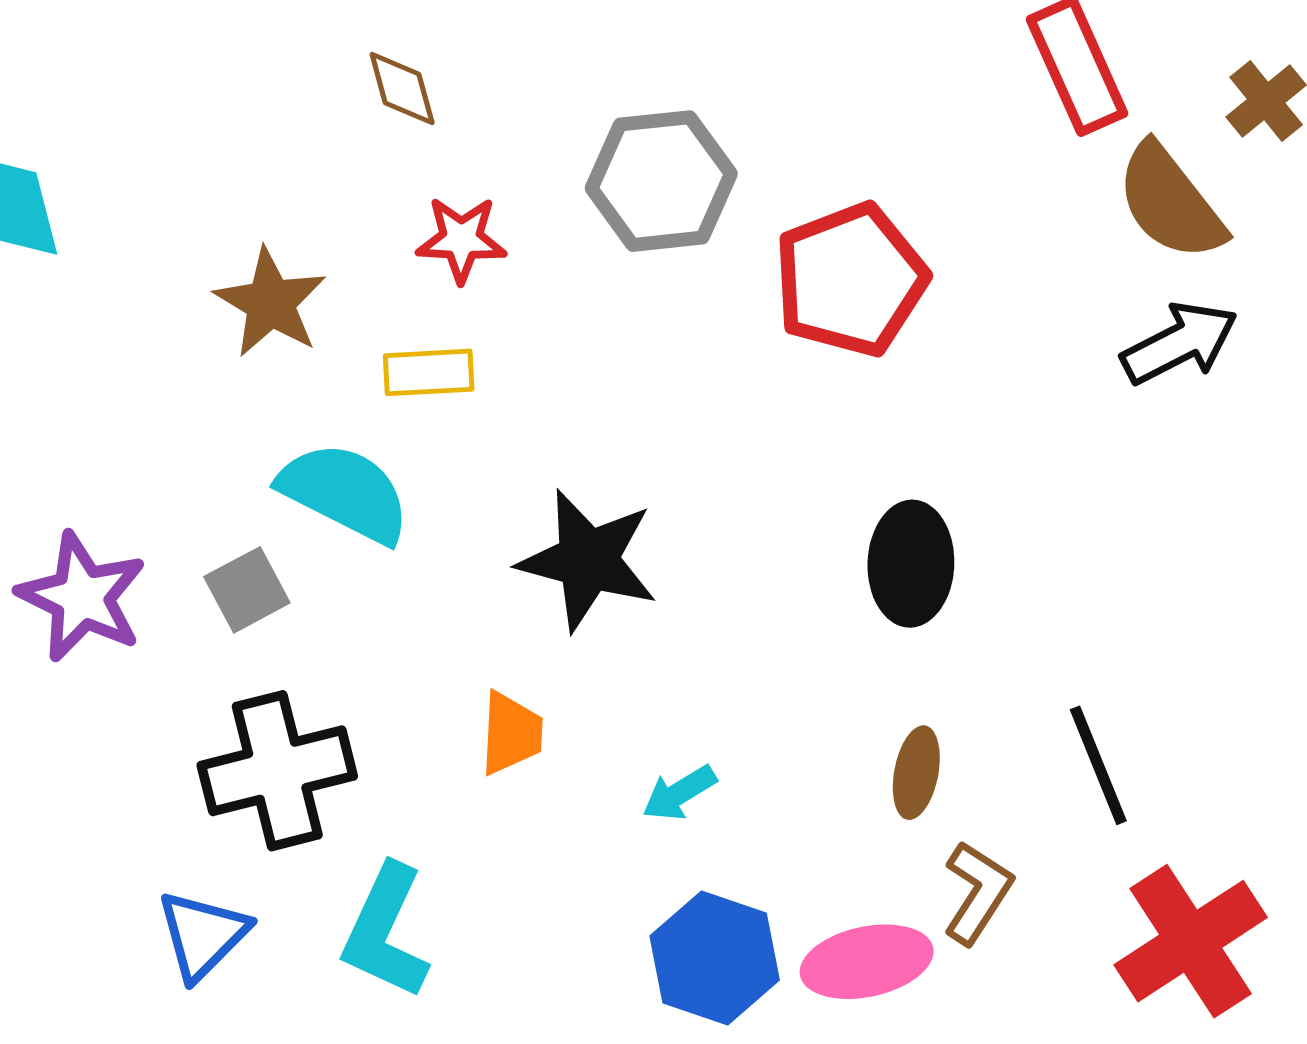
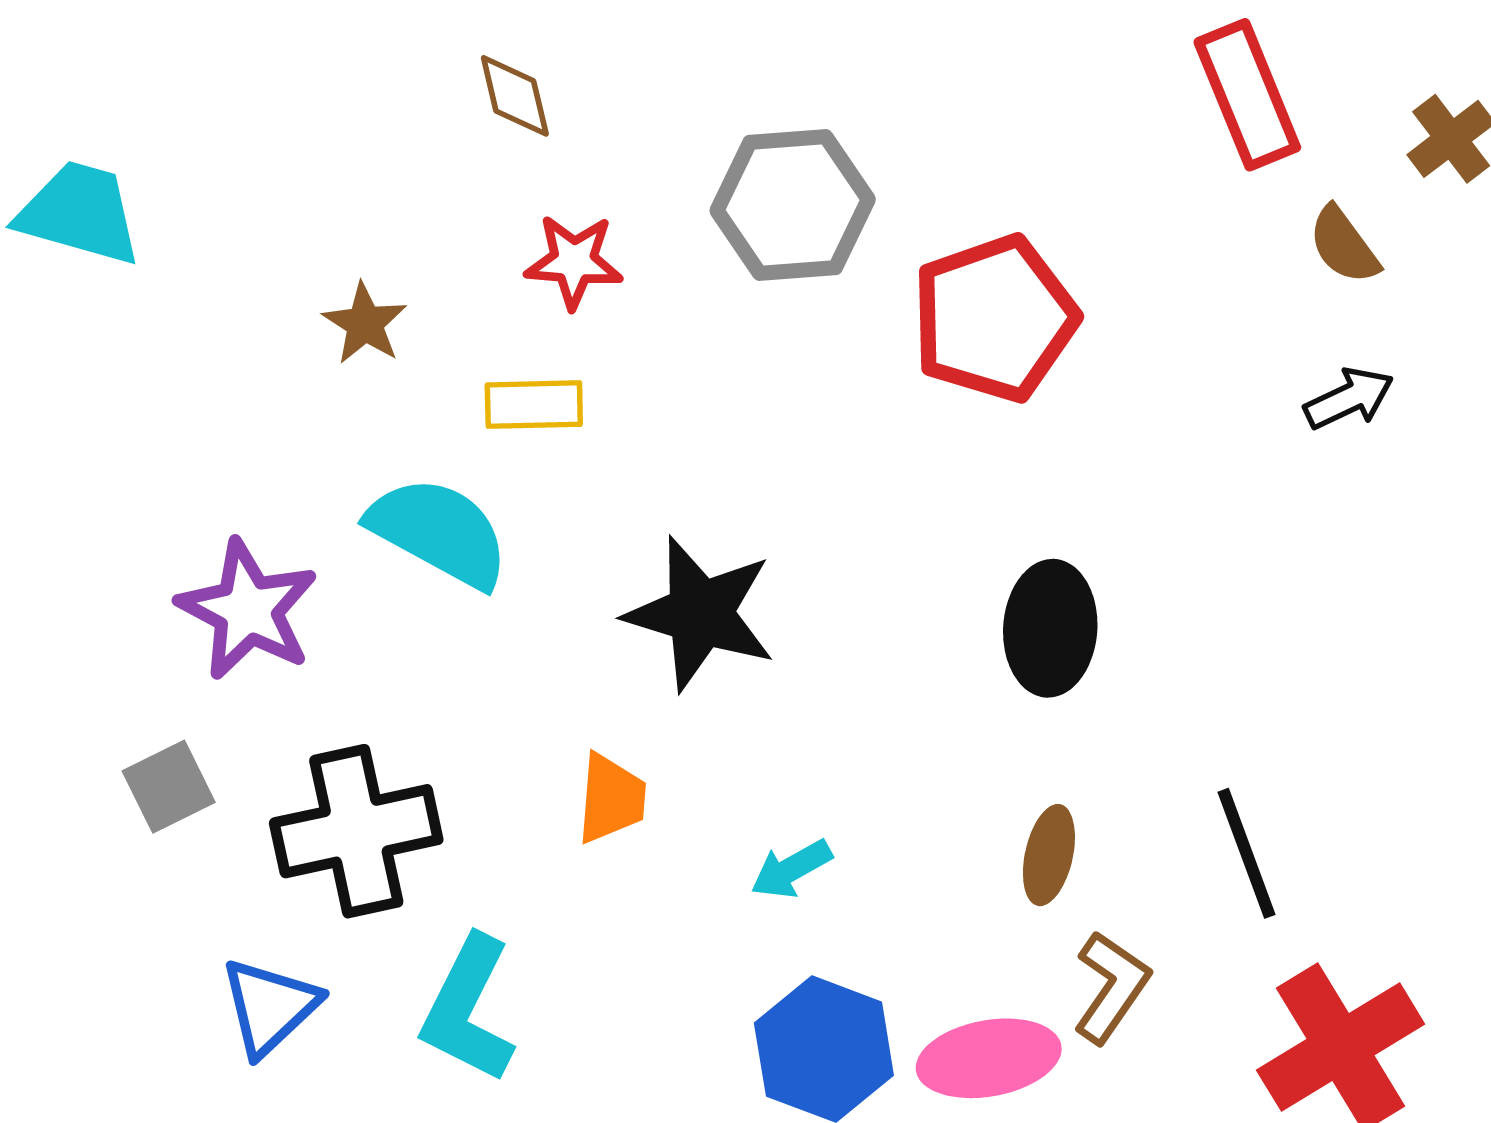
brown semicircle: (1170, 202) -> (1344, 245), size x0.6
brown star: (270, 303) -> (365, 324), size x0.7
black arrow: (1180, 343) -> (1349, 398), size x0.7
gray square: (247, 590) -> (169, 787), moved
purple star: (82, 597) -> (248, 610), moved

